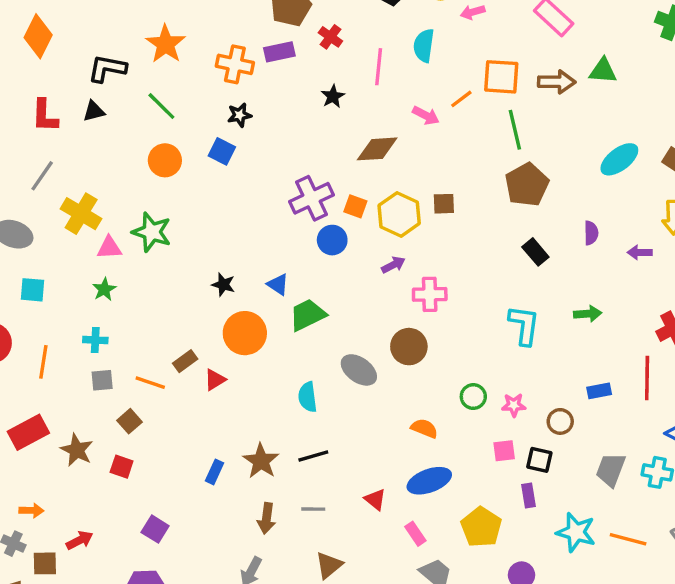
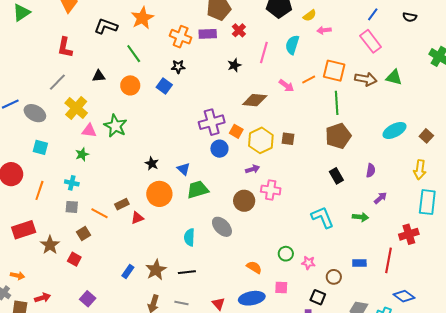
black triangle: (94, 111) -> (99, 76), moved
purple arrow: (640, 252) -> (380, 198), moved, turned 128
cyan L-shape: (524, 325) -> (322, 217), turned -40
brown circle: (409, 347) -> (244, 201), moved
pink square: (504, 451) -> (281, 288), moved

